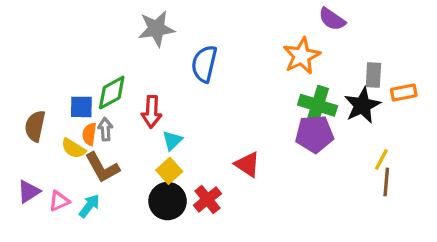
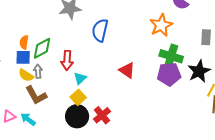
black star: (362, 105) -> (199, 71), moved
orange semicircle: (89, 134) -> (24, 42), moved
yellow semicircle: (73, 148) -> (26, 75), moved
red triangle: (247, 164) -> (127, 70), moved
cyan arrow: (89, 206) -> (28, 119), turned -91

